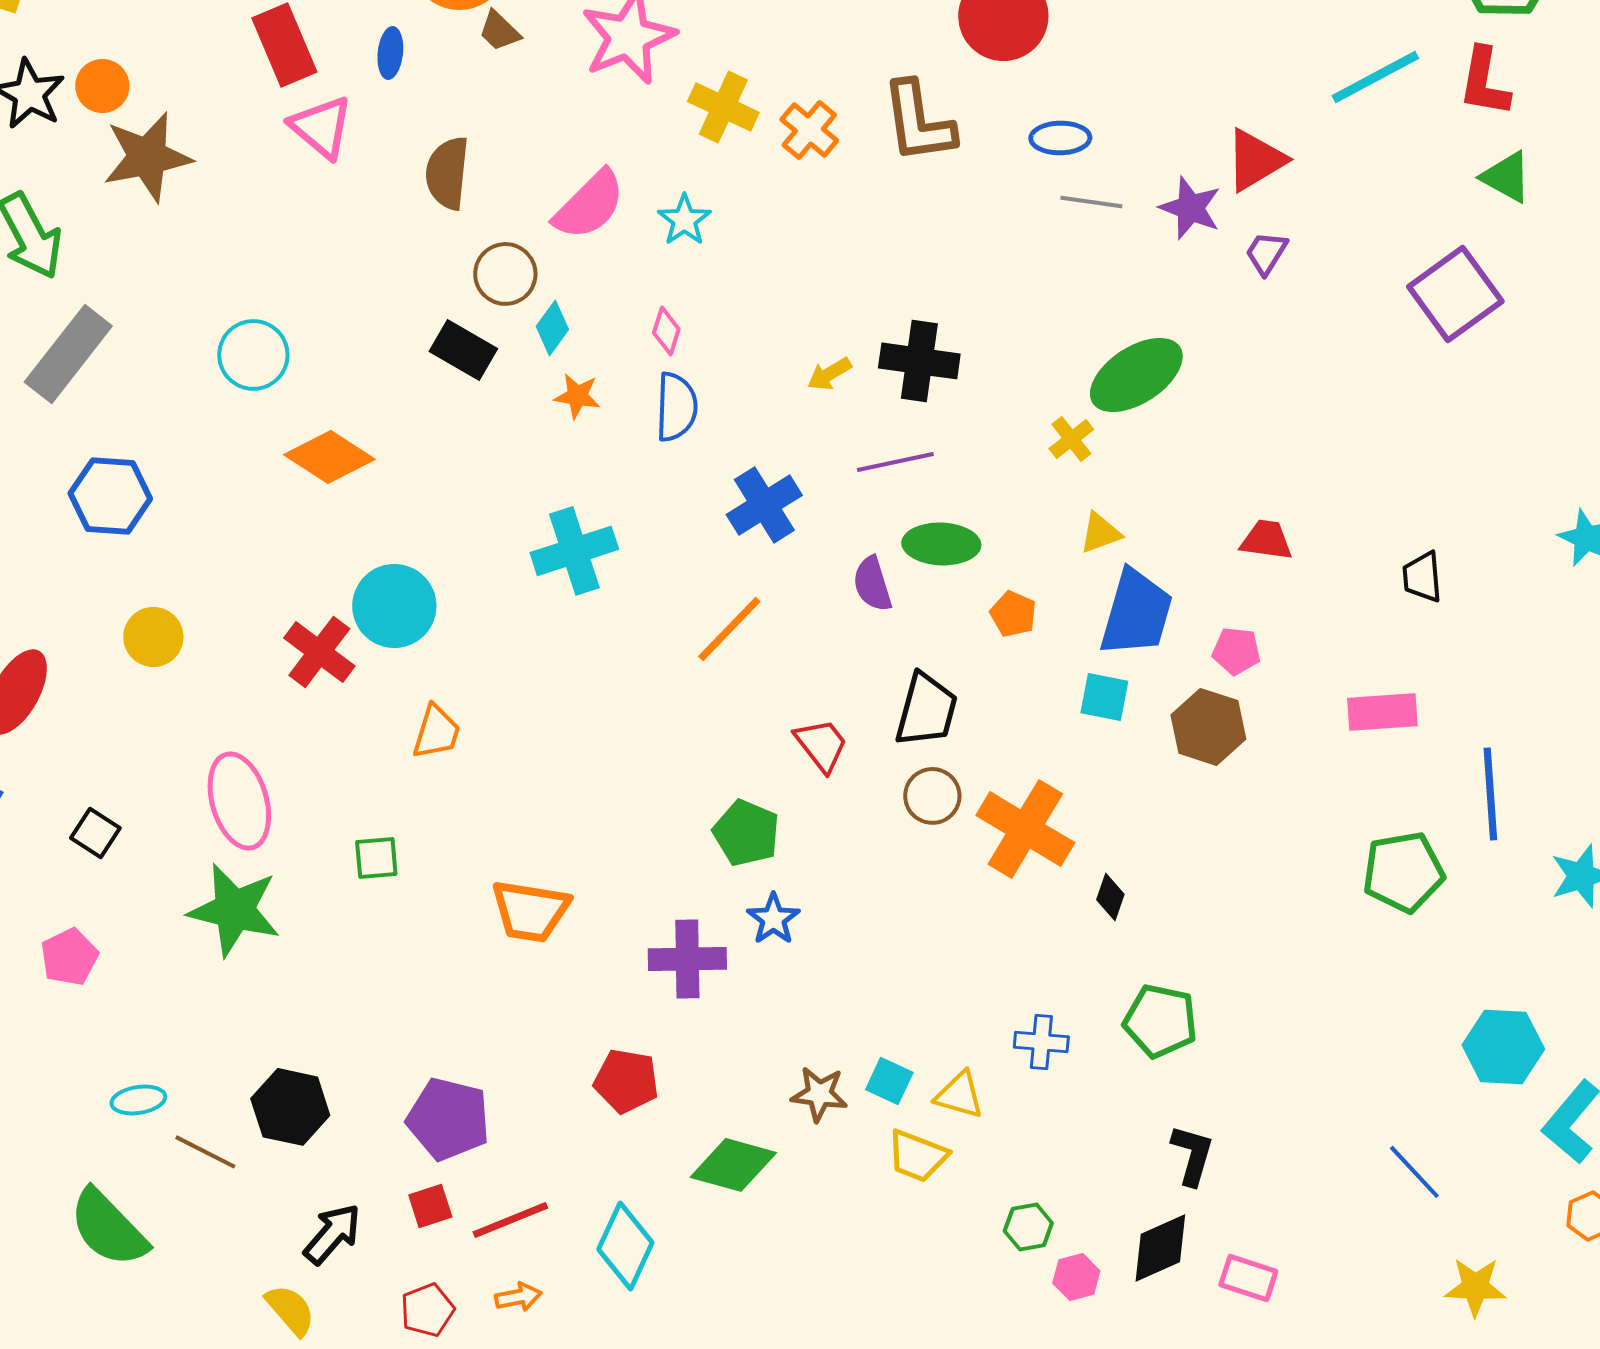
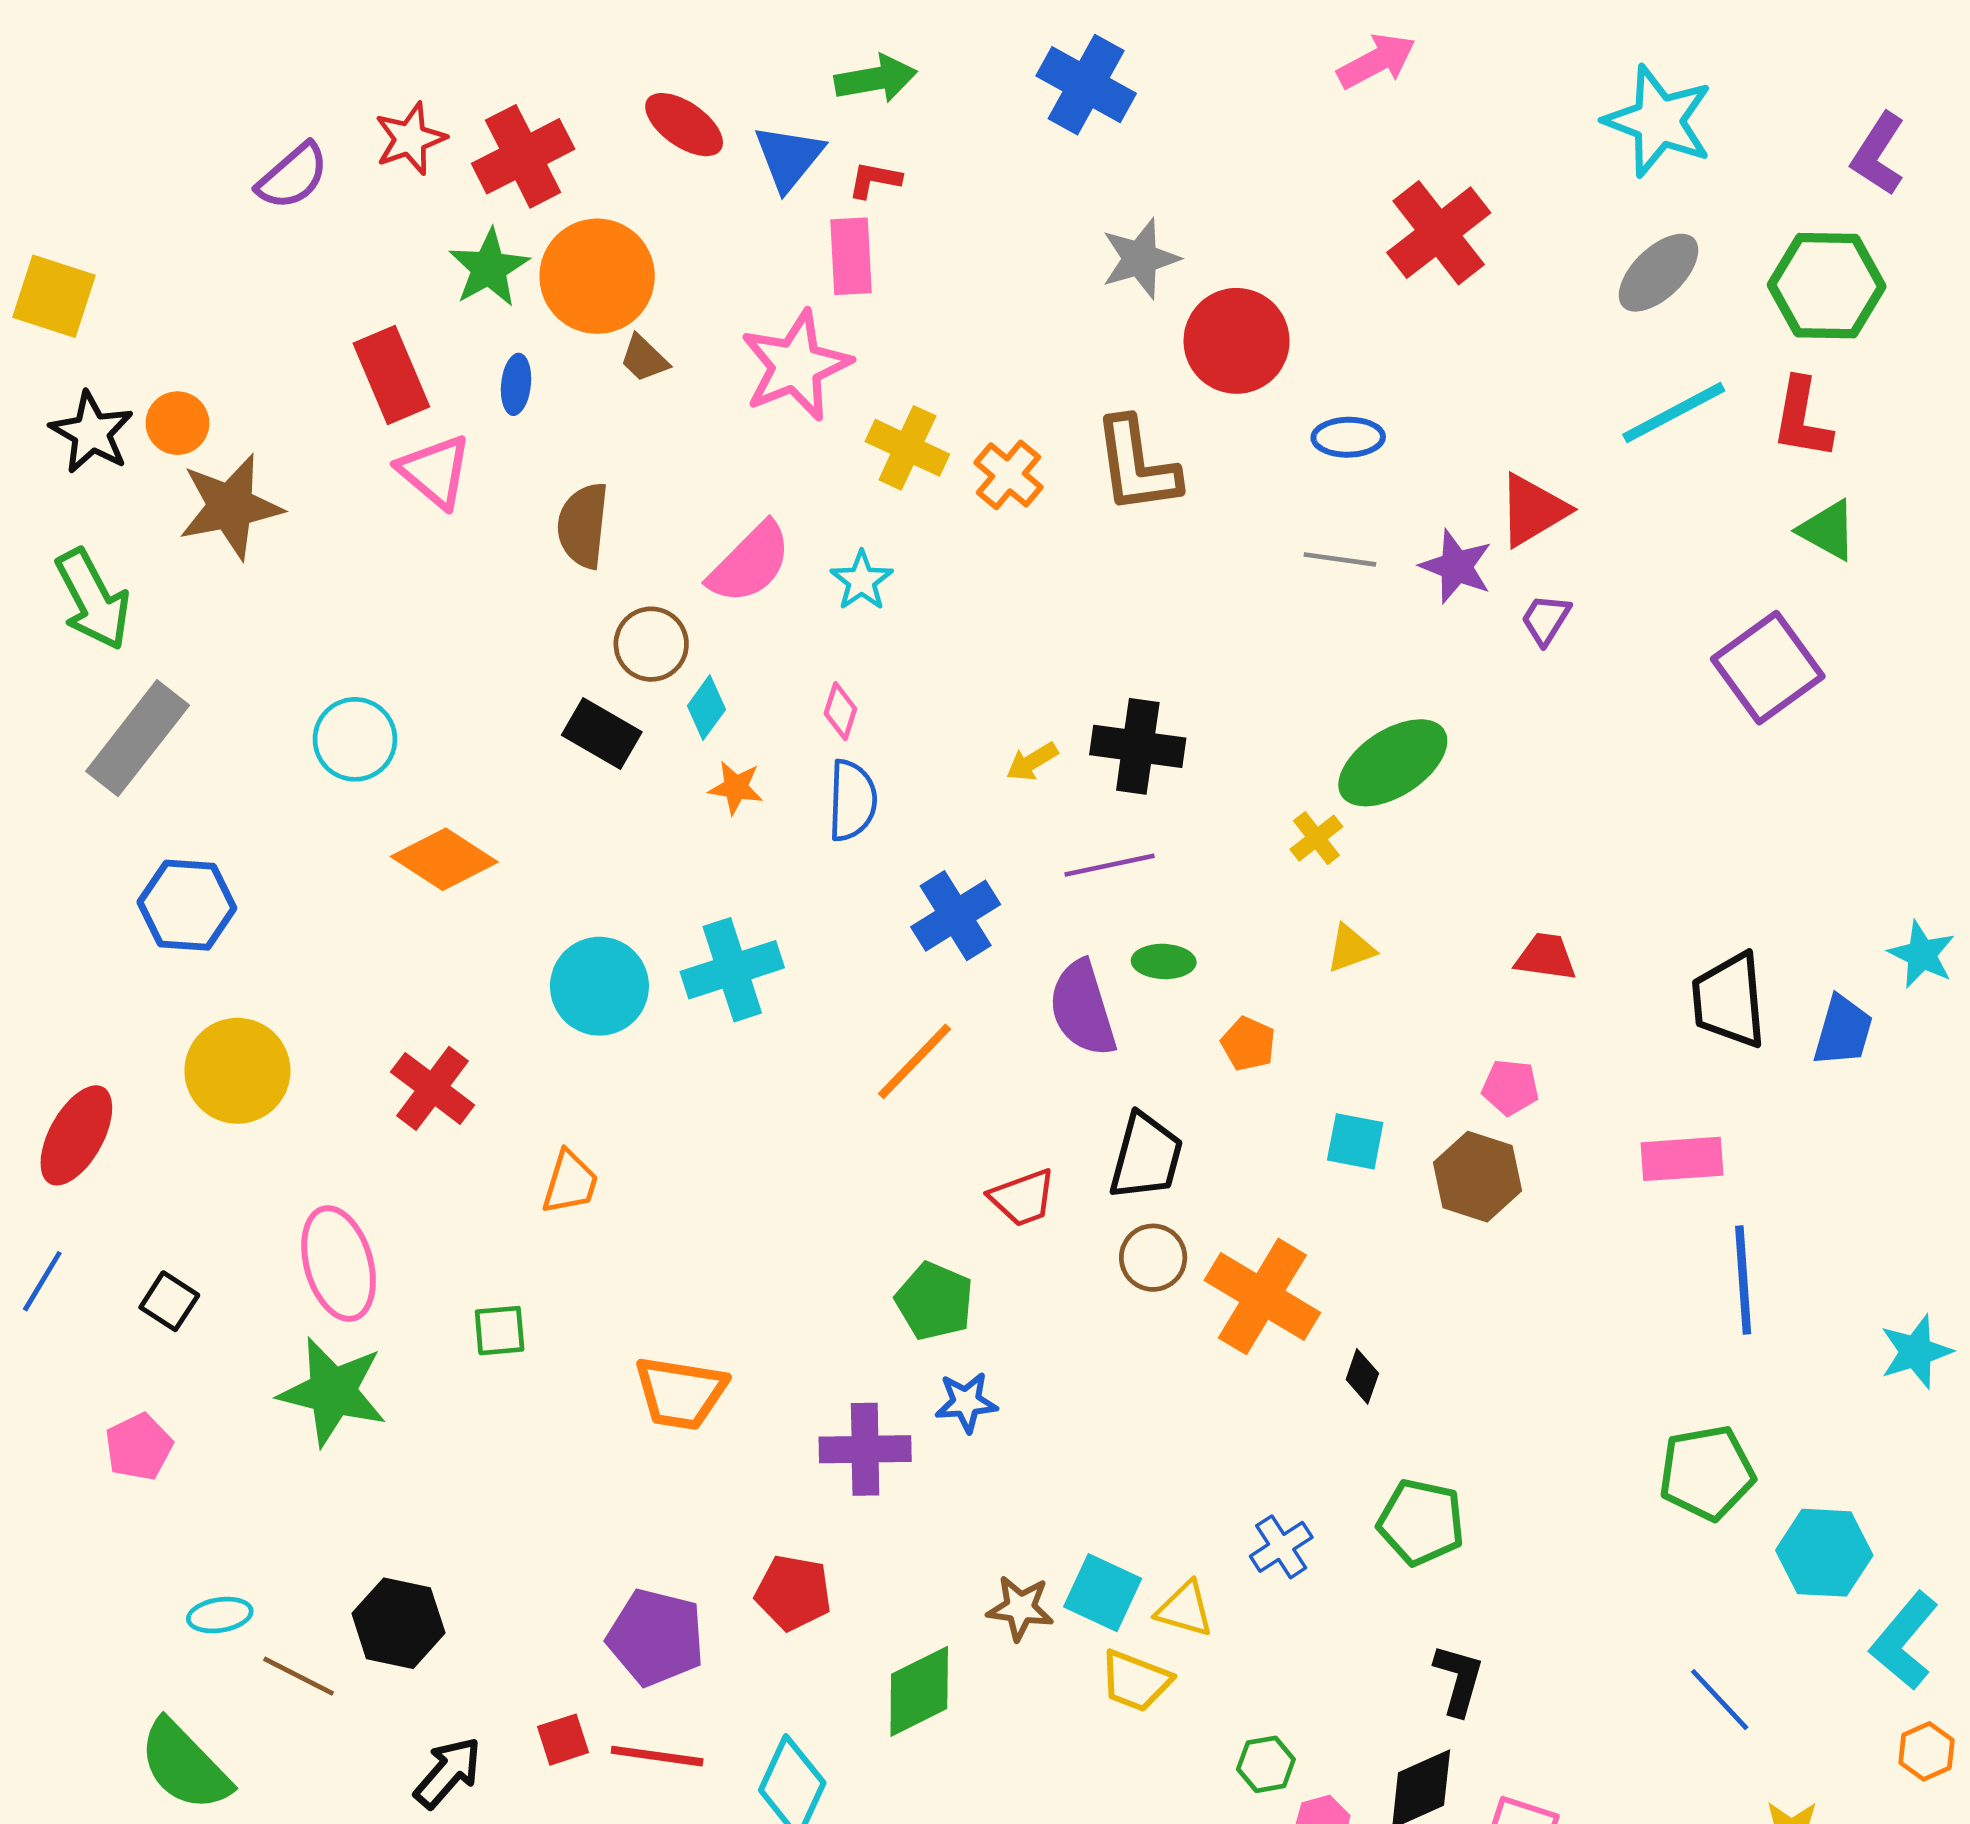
blue ellipse: (1060, 138) -> (1348, 437), moved
green ellipse: (941, 544) -> (1164, 961), size x0.7
black trapezoid: (1422, 577) -> (1729, 1000), size x1.6
purple semicircle: (872, 584) -> (1083, 1008), size x1.5
cyan circle: (394, 606) -> (599, 986), moved
blue trapezoid: (1136, 613) -> (1843, 1031), moved, size x0.7
yellow circle: (153, 637) -> (237, 1071), size x1.5
red trapezoid: (821, 745) -> (1023, 1198), turned 108
blue line: (1490, 794) -> (1743, 1280), moved
green pentagon: (1403, 872) -> (1707, 1473), moved
blue star: (773, 919) -> (966, 1402), turned 30
blue cross: (1041, 1042) -> (1281, 1547), turned -38
cyan square: (889, 1081) -> (1103, 1593), size x1.4
purple pentagon: (448, 1119) -> (656, 1637), moved
green diamond: (733, 1165) -> (919, 1691), turned -42
red line: (510, 1220) -> (657, 1756), turned 30

